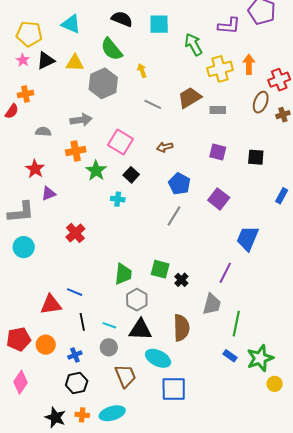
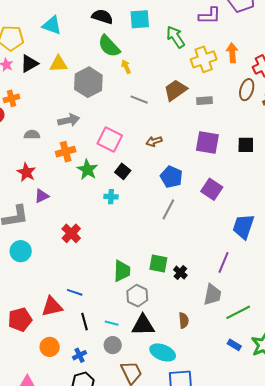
green semicircle: (112, 49) -> (109, 46), moved
purple square: (218, 152) -> (207, 142), size x1.4
green line: (236, 324) -> (238, 312), turned 55
brown semicircle: (181, 328) -> (184, 320), size x0.6
red pentagon: (19, 339) -> (20, 320), moved

